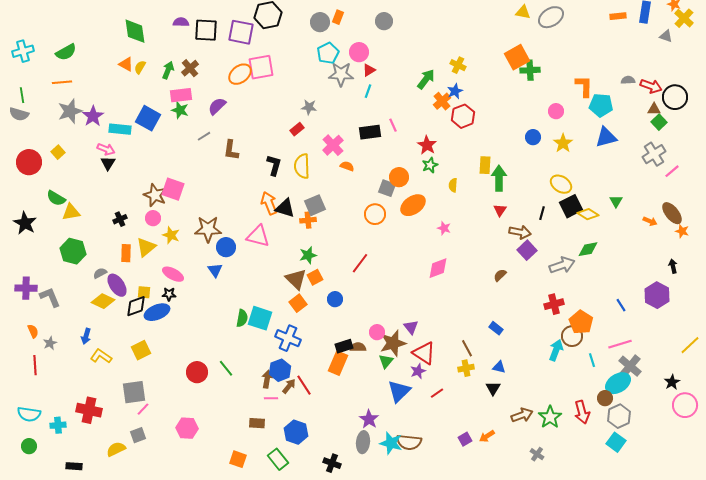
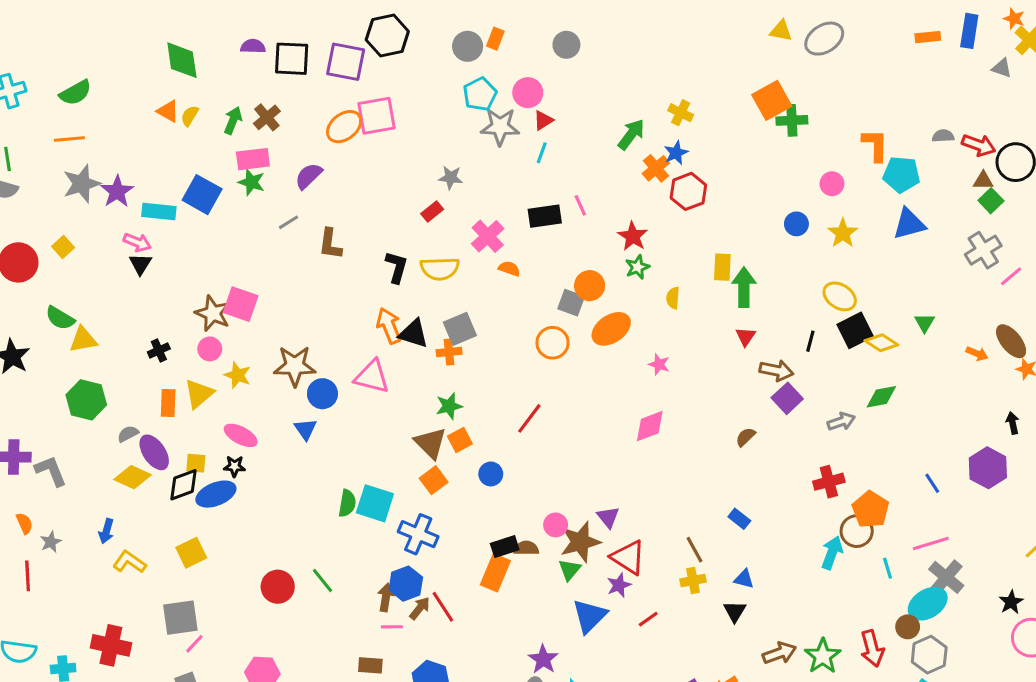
yellow semicircle: (302, 166) -> (440, 269), turned -90
gray arrow: (562, 265) -> (841, 421), size x0.7

